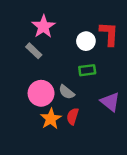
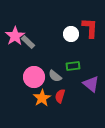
pink star: (43, 27) -> (15, 36), moved
green rectangle: (87, 70) -> (73, 66), moved

